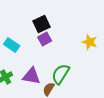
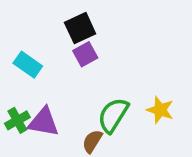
yellow star: (90, 42) -> (160, 110), moved
purple triangle: (32, 76) -> (44, 122), moved

